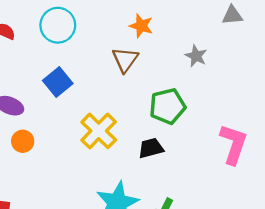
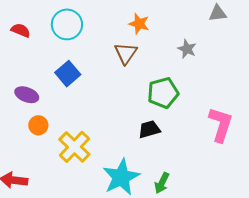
yellow cross: (99, 131) -> (74, 147), moved

